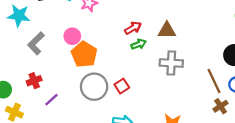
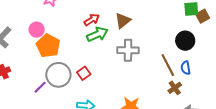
brown triangle: (167, 30) -> (123, 21), turned -36
green arrow: (139, 44) -> (97, 34), size x1.5
purple line: (51, 100) -> (40, 87), moved

